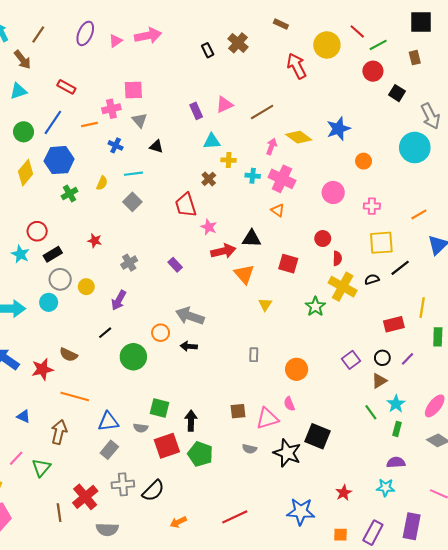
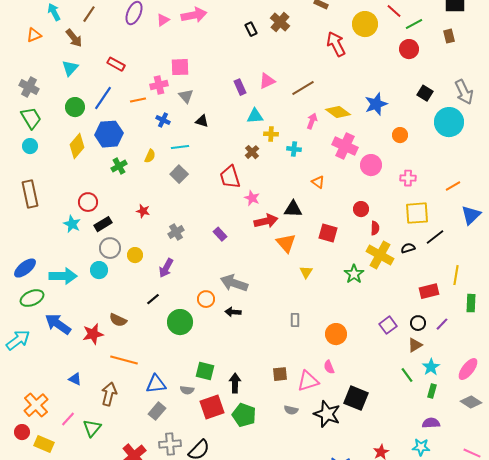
cyan triangle: (18, 91) -> (70, 68), turned -30
black square: (397, 93) -> (425, 93), moved
pink cross: (282, 179) -> (345, 146), moved

